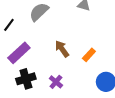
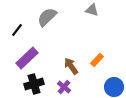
brown arrow: (62, 49) -> (71, 66), moved

